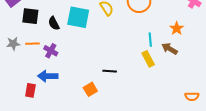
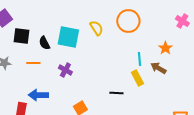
orange line: (32, 44) -> (33, 63), moved
purple cross: (51, 51) -> (65, 70), moved
black line: (110, 71) -> (116, 93), moved

